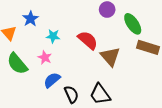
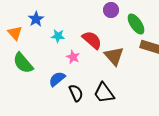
pink star: (45, 58) -> (73, 57), moved

